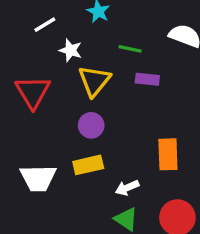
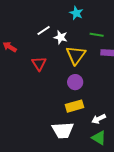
white line: (45, 25) -> (44, 30), moved
red triangle: (33, 92) -> (39, 64), size x0.7
white trapezoid: (38, 178) -> (63, 130), moved

